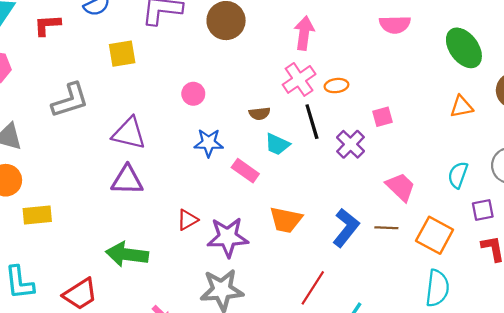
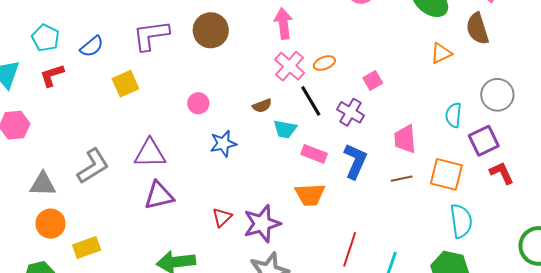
gray L-shape: (70, 100) -> (93, 166), moved
pink rectangle: (245, 171) -> (314, 154), moved
pink trapezoid: (401, 187) -> (405, 139), turned -124
purple square: (483, 210) -> (484, 141), size x1.4
blue L-shape: (346, 228) -> (355, 161), moved

